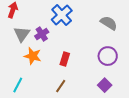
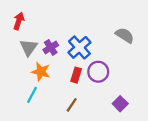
blue cross: (62, 15) -> (79, 47), moved
purple circle: (108, 56) -> (98, 72), moved
cyan line: (18, 85) -> (32, 95), moved

